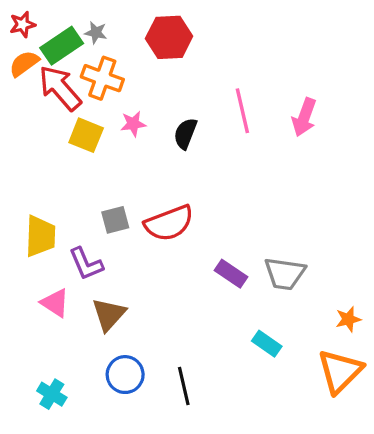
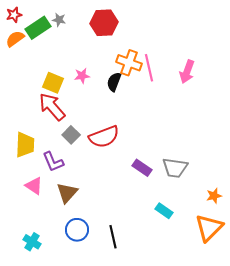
orange cross: (102, 78) -> (129, 63), moved
red arrow: (60, 88) -> (52, 107), moved
gray square: (115, 220) -> (71, 135), turned -30

